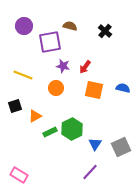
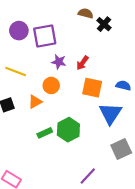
purple circle: (24, 26) -> (19, 31), moved
brown semicircle: (70, 26) -> (86, 13), moved
orange triangle: (35, 116) -> (35, 102), moved
blue triangle: (95, 144) -> (110, 113), moved, size x1.6

